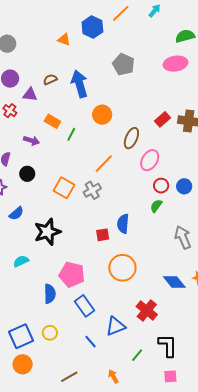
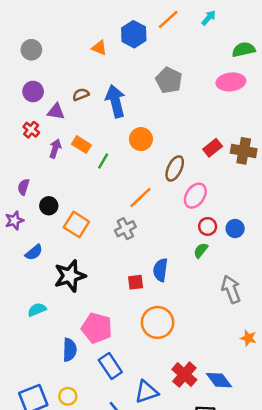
purple arrow: (31, 141) -> (55, 148), moved, turned -91
orange square: (64, 188) -> (76, 224), moved
blue diamond: (174, 282) -> (219, 380), moved

